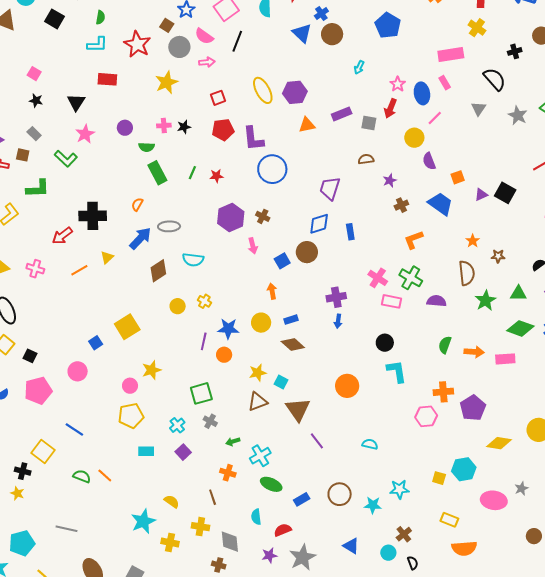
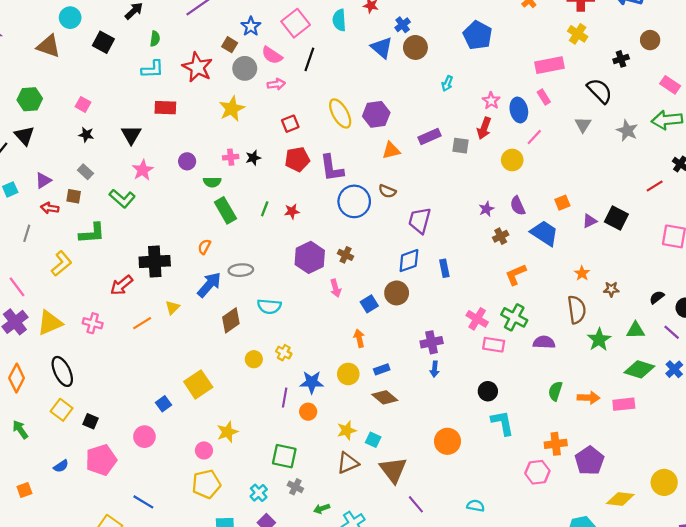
brown semicircle: (366, 159) -> (387, 191), moved, turned -147
purple semicircle: (429, 161) -> (518, 206), moved
green square: (201, 393) -> (284, 456), turned 30

